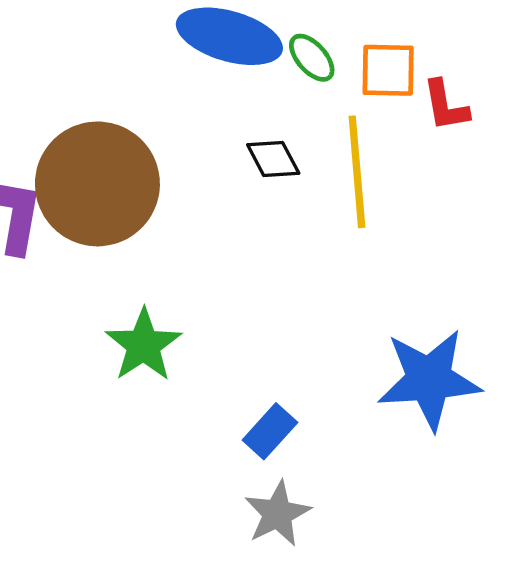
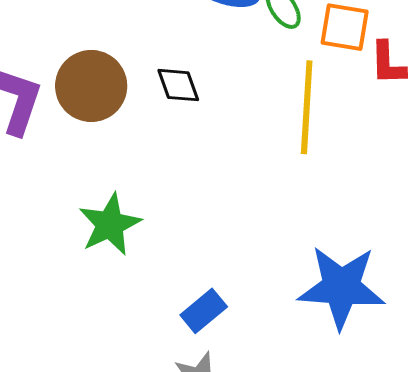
black diamond: (273, 159) -> (178, 85), moved
brown circle: (97, 184) -> (91, 86), size x0.7

